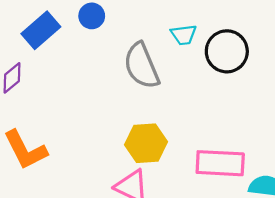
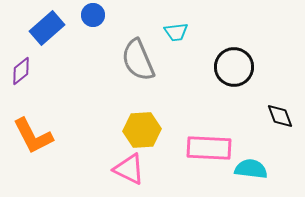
black circle: (227, 51) -> (234, 67), moved

